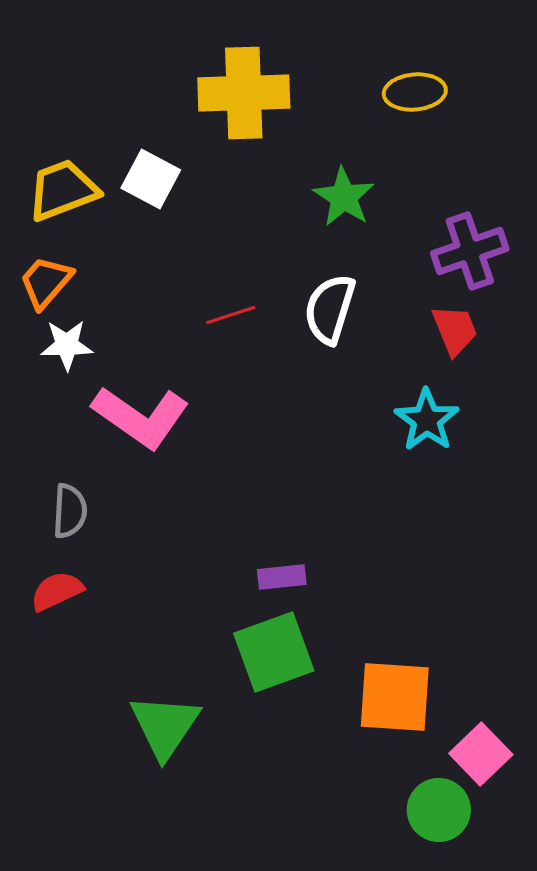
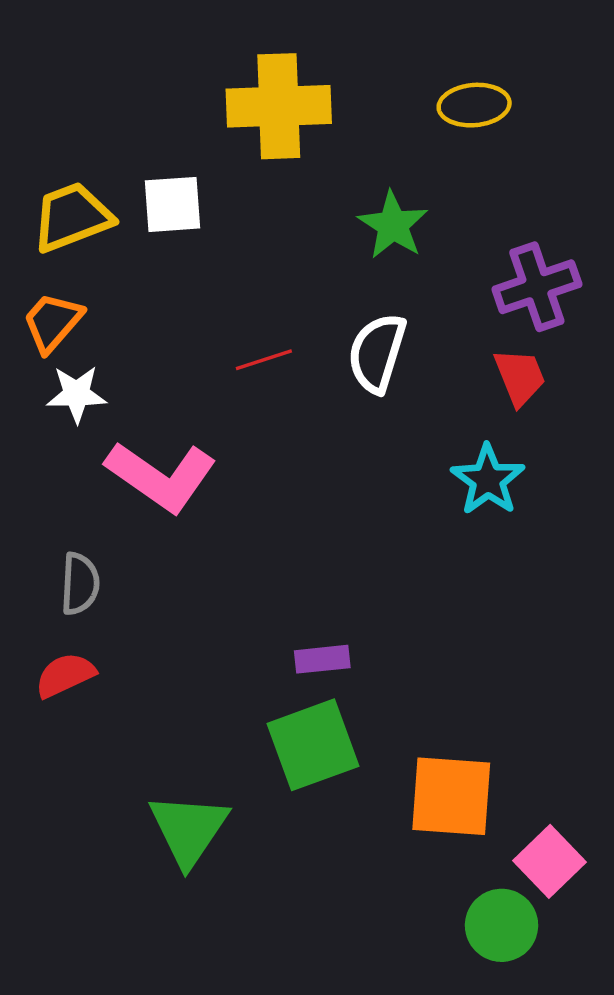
white square: (151, 179) -> (173, 204), turned -32

